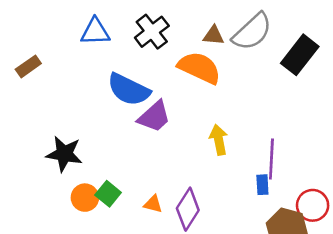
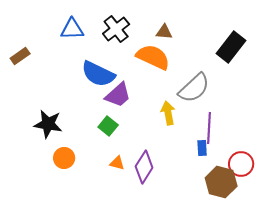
gray semicircle: (252, 32) -> (194, 88), moved
green square: (108, 194) -> (108, 126), moved

